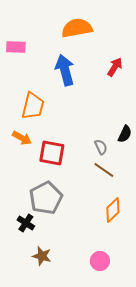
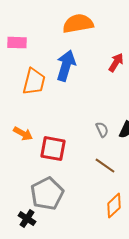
blue arrow: (65, 70) -> (66, 66), turned 32
orange trapezoid: (33, 106) -> (34, 82), moved
gray semicircle: (101, 147) -> (102, 130), moved

